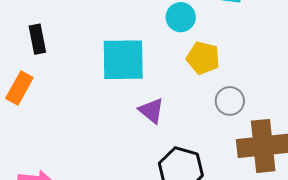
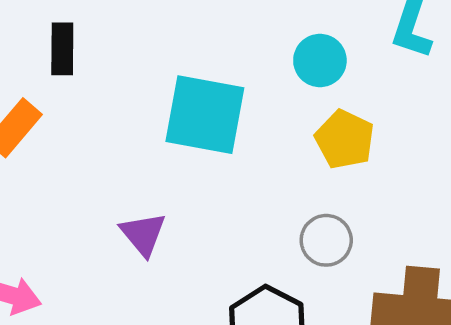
gray circle: (230, 101) -> (326, 240), moved
purple triangle: (151, 111) -> (143, 234), moved

